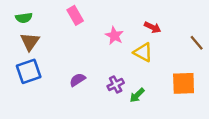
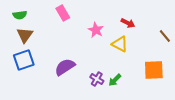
purple semicircle: (77, 80) -> (65, 67), size x1.5
purple cross: (116, 85) -> (97, 79), moved, turned -32

